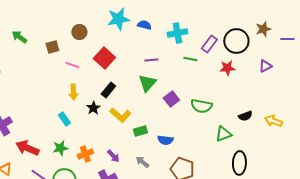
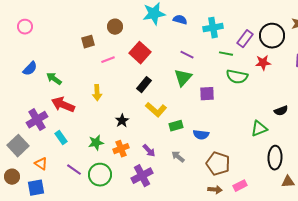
green arrow: (19, 37) -> (54, 79), moved
purple line: (151, 60) -> (187, 55), turned 32
pink line: (72, 65) -> (108, 60), turned -40
yellow arrow: (73, 92) -> (97, 93), moved
purple square: (171, 99) -> (207, 94), turned 35
green semicircle: (201, 106) -> (237, 77), moved
black star: (93, 108) -> (122, 121), moved
cyan rectangle: (64, 119) -> (61, 138), moved
red arrow: (27, 148) -> (63, 105), moved

